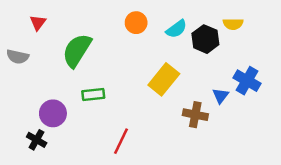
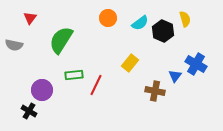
yellow semicircle: (233, 24) -> (185, 19), turned -105
yellow rectangle: (164, 79) -> (130, 63), size x0.7
red line: (121, 141) -> (96, 85), moved

